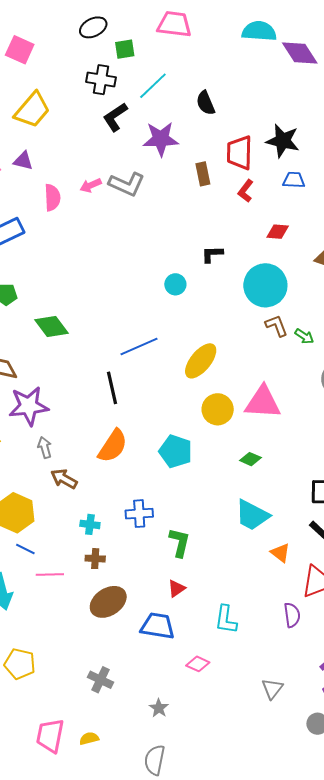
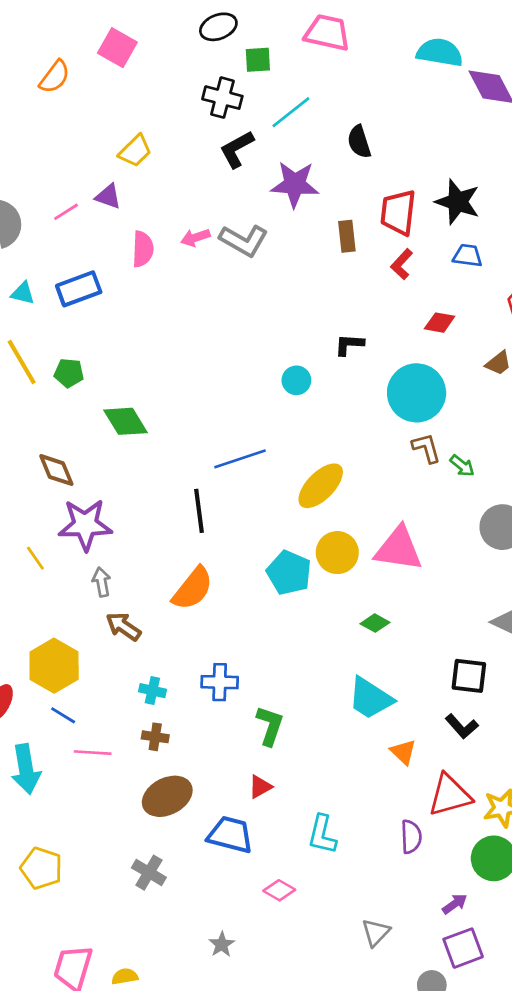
yellow trapezoid: (32, 110) -> (135, 151), moved, size x0.7
cyan pentagon: (176, 451) -> (289, 573), moved
gray cross: (100, 680) -> (149, 873), moved

